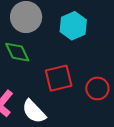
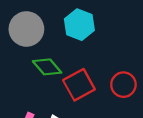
green diamond: (17, 52) -> (47, 67), moved

